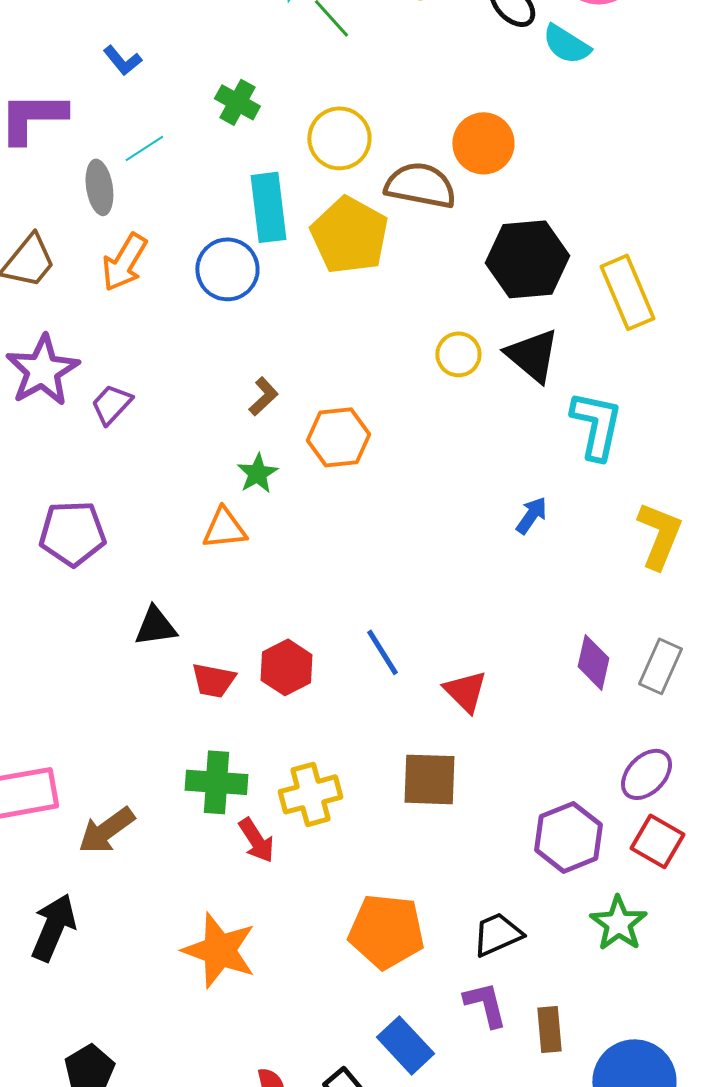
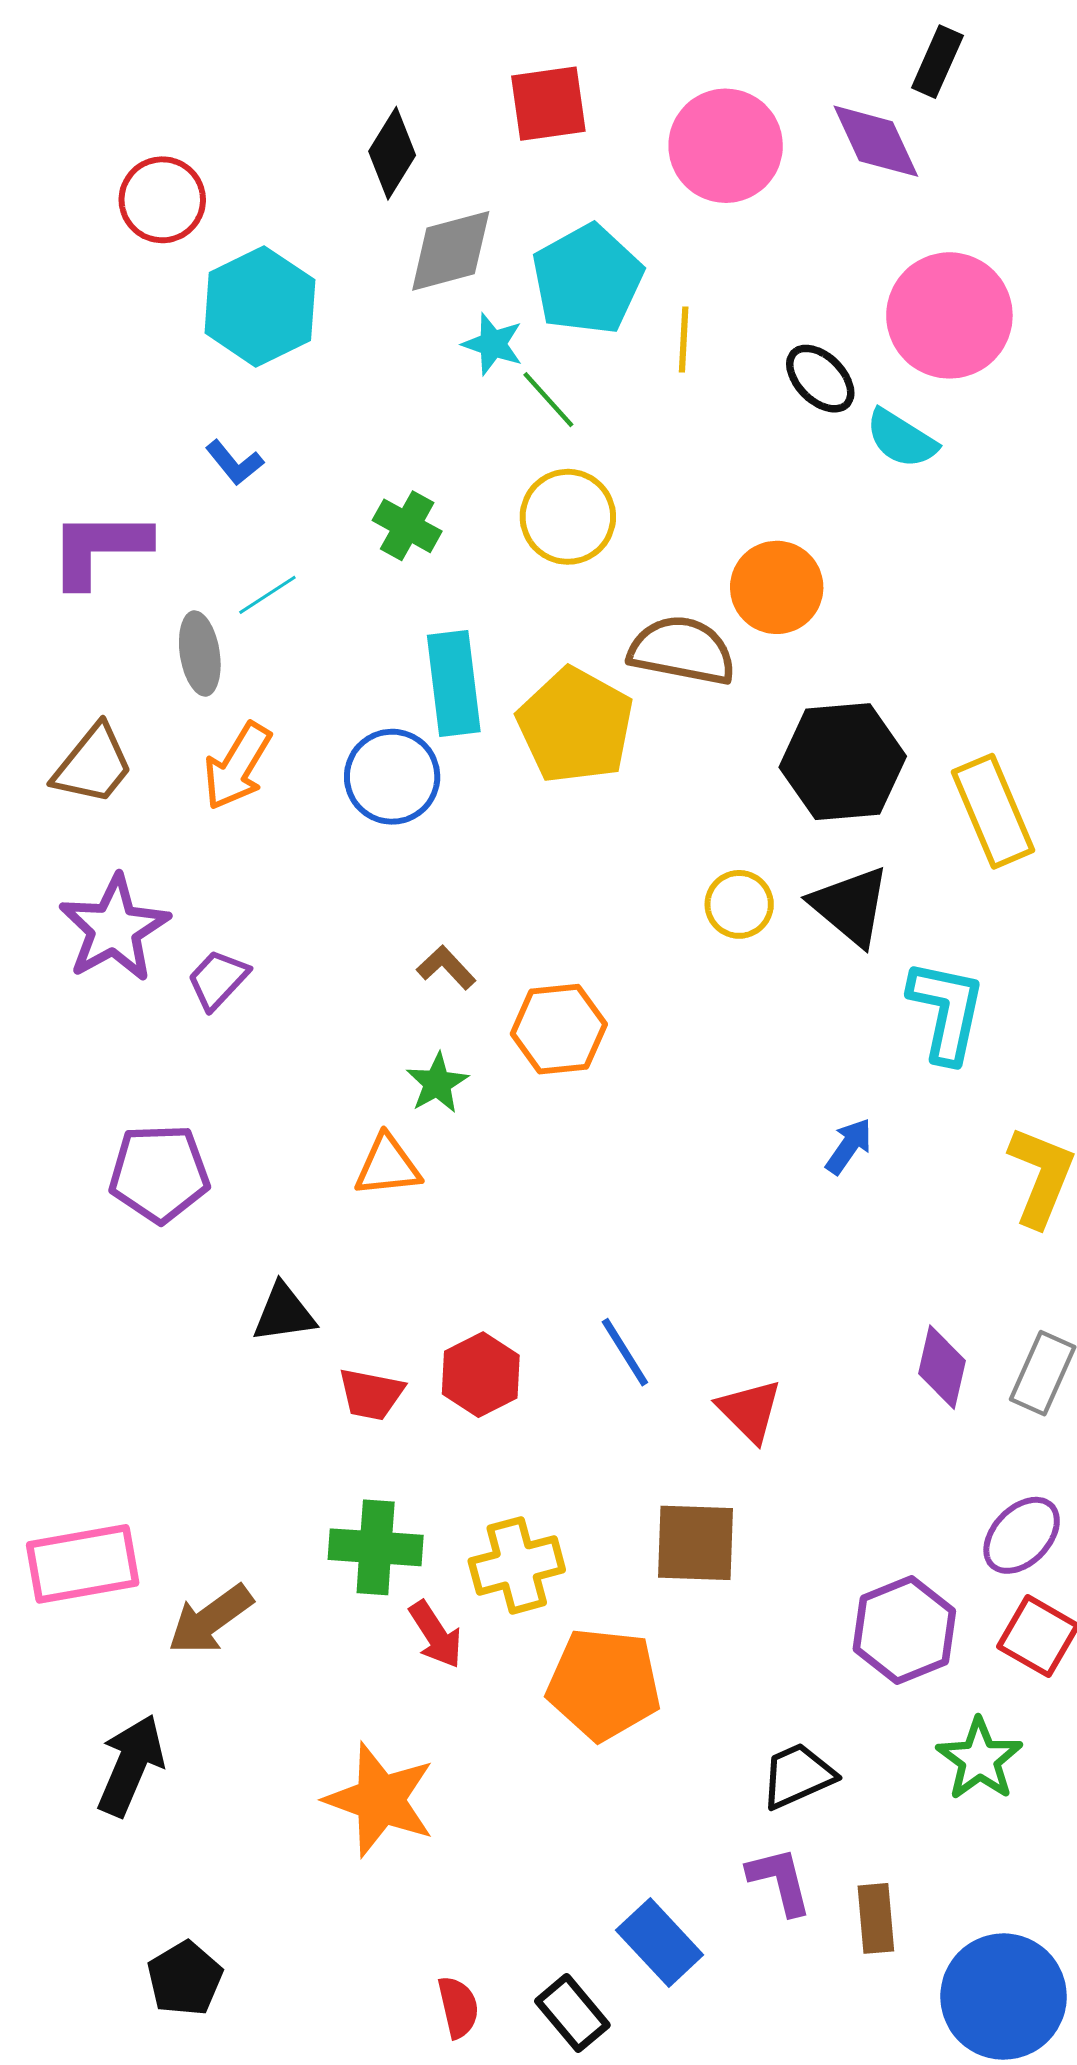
yellow circle: (339, 138) -> (568, 517), moved
brown L-shape: (263, 396) -> (446, 967), turned -90
orange pentagon: (386, 931) -> (604, 1684), moved

